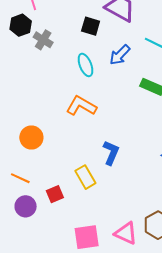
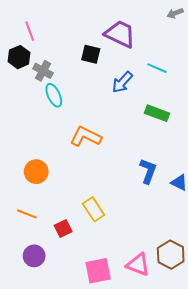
cyan ellipse: (85, 65) -> (54, 95), moved
blue L-shape: (111, 153) -> (148, 171), moved
purple circle: (26, 206) -> (34, 256), moved

